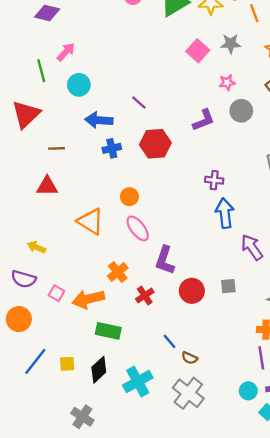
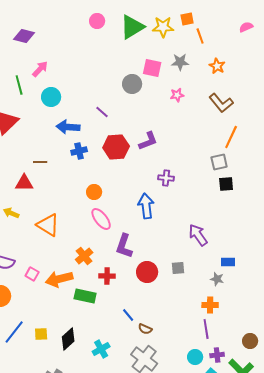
pink square: (198, 51) -> (152, 68), turned -30
gray circle: (241, 111) -> (132, 84), moved
purple L-shape: (204, 120) -> (148, 141), moved
brown line: (56, 148) -> (40, 162), moved
blue arrow: (225, 213) -> (146, 206), moved
orange triangle: (91, 221) -> (48, 225), moved
yellow arrow: (36, 247) -> (11, 213), moved
red cross: (145, 296) -> (107, 276), turned 35
green rectangle: (108, 331) -> (85, 296), moved
cyan cross: (138, 381) -> (101, 349), size x0.7

